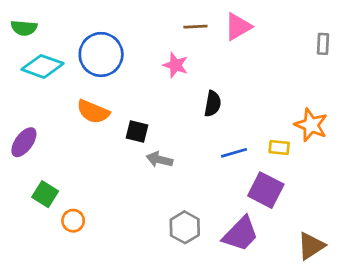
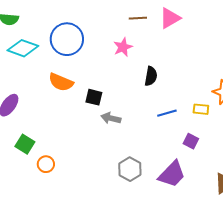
pink star: (175, 65) -> (123, 47), turned 30
purple square: (266, 190) -> (191, 141), size x0.6

